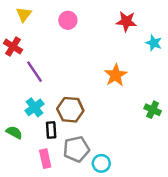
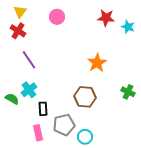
cyan star: (154, 43) -> (128, 27), moved
red cross: (13, 47) -> (18, 31), moved
brown hexagon: (70, 110) -> (85, 97), moved
green semicircle: (14, 132) -> (12, 99), moved

